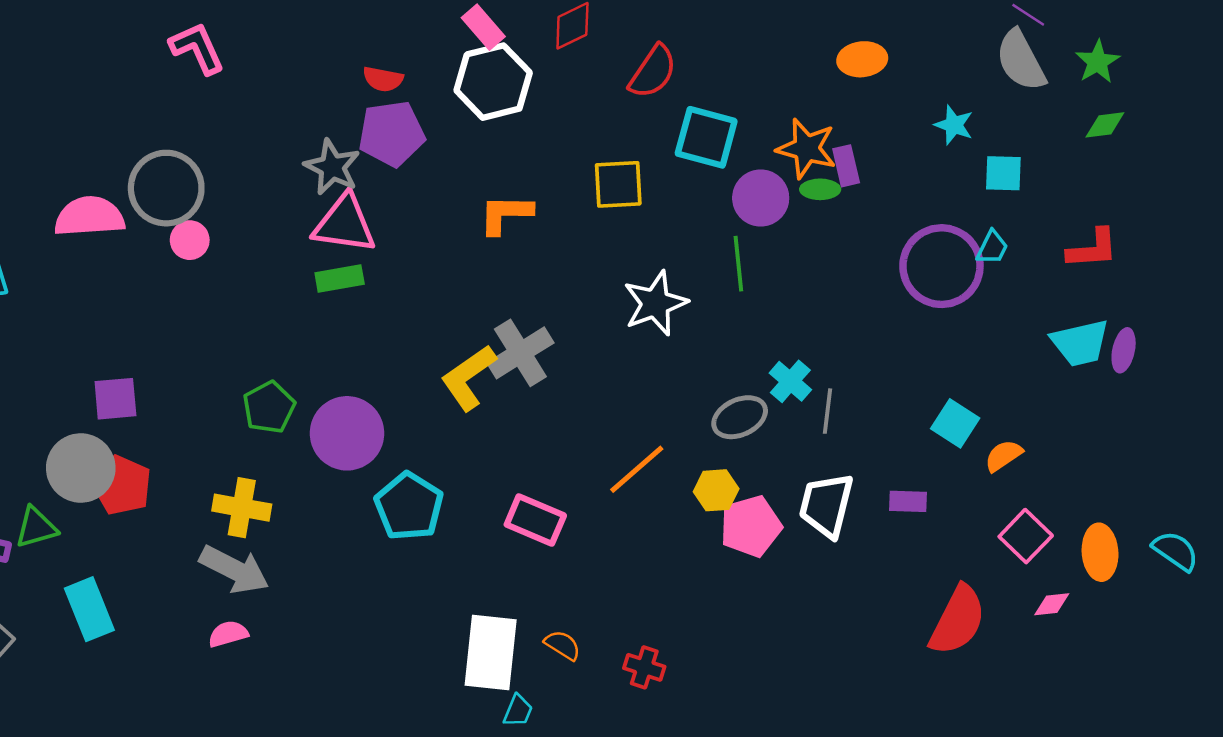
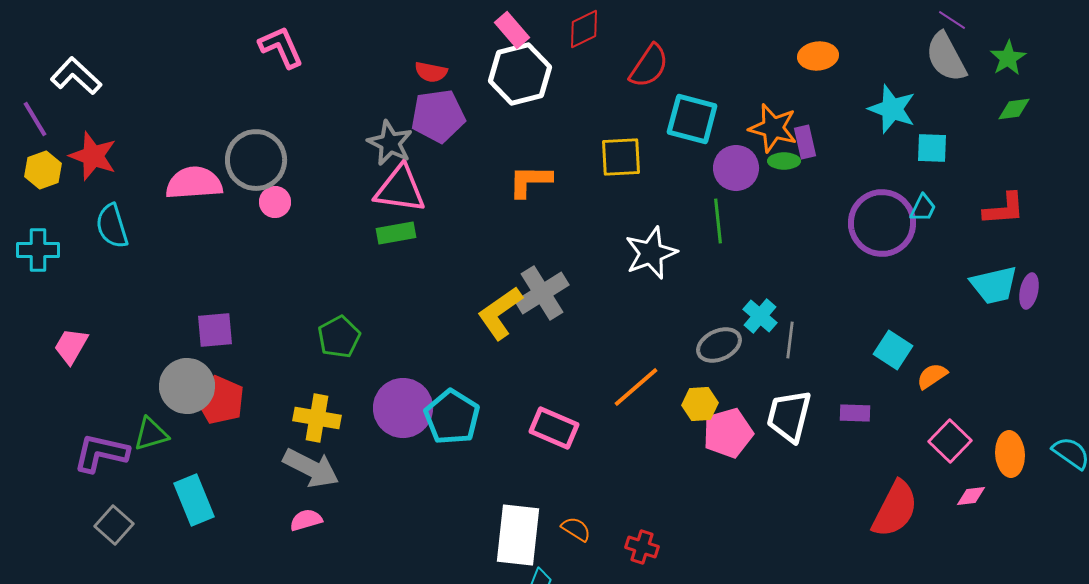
cyan star: (954, 125) -> (892, 109), size x1.5
purple circle: (347, 433) -> (403, 408), moved

